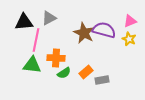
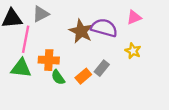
yellow star: (129, 39) -> (133, 51), moved
green semicircle: (64, 73) -> (58, 77), turned 88
gray rectangle: (102, 80) -> (102, 68), moved, turned -40

